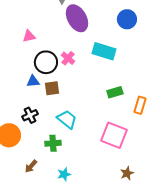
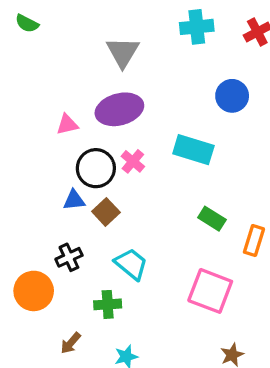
purple ellipse: (77, 18) -> (119, 109), moved, turned -76
brown square: (52, 88) -> (106, 212), turned -35
green rectangle: (115, 92) -> (212, 219), turned 49

